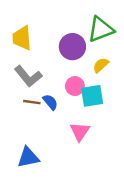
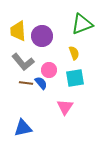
purple circle: (72, 47) -> (42, 36), moved
yellow semicircle: (101, 65) -> (74, 53), moved, turned 112
pink circle: (75, 86) -> (49, 70), moved

